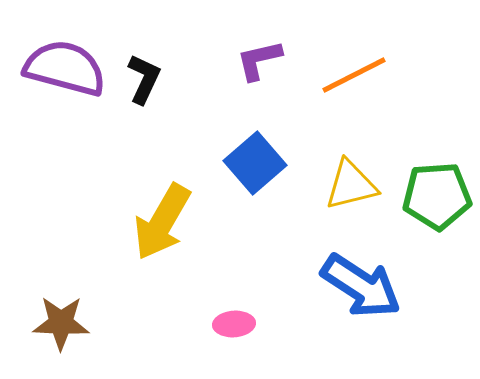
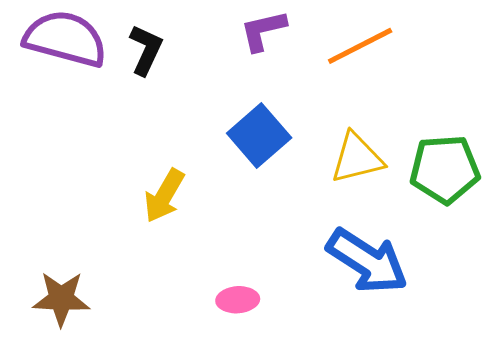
yellow arrow: (162, 222) -> (164, 196), size x0.7

